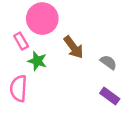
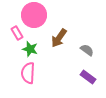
brown arrow: (73, 47) -> (59, 38), turned 72
pink semicircle: (19, 88) -> (28, 73), moved

